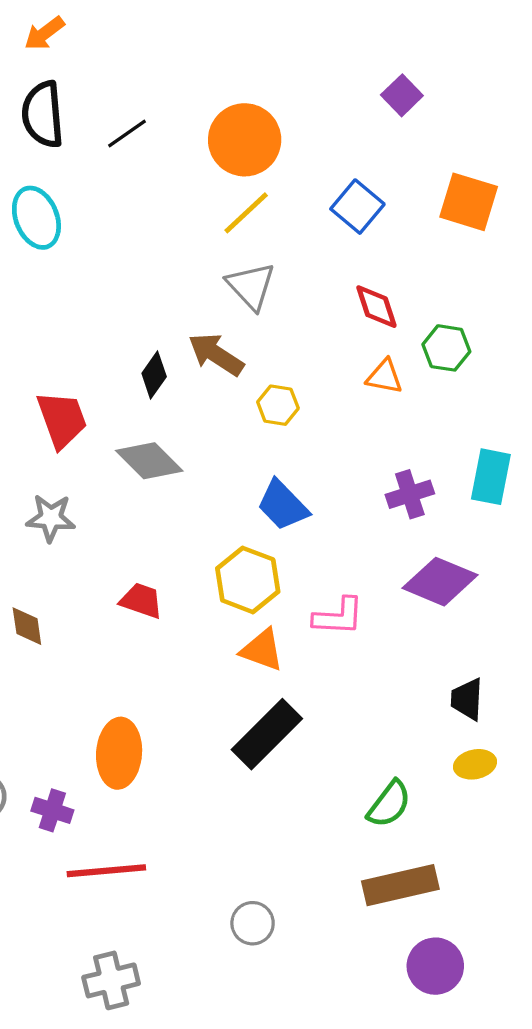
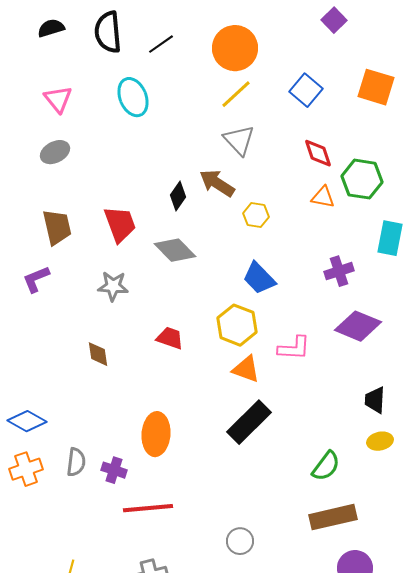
cyan ellipse: (36, 218) -> (133, 97), moved
green hexagon: (446, 348) -> (362, 179), size x1.4
cyan rectangle: (491, 477) -> (390, 238), moved

